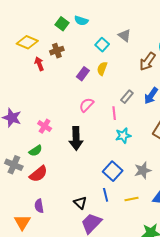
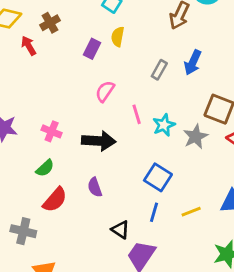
pink line: (114, 113) -> (137, 114), moved
black arrow: (76, 138) -> (99, 141), turned -75
gray cross: (14, 165) -> (23, 231), moved
gray star: (143, 170) -> (195, 137), moved
blue line: (106, 195) -> (154, 212), turned 40
purple semicircle: (39, 206) -> (95, 187), moved

